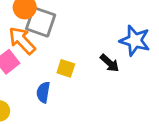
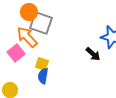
yellow square: (66, 68) -> (42, 64), moved

